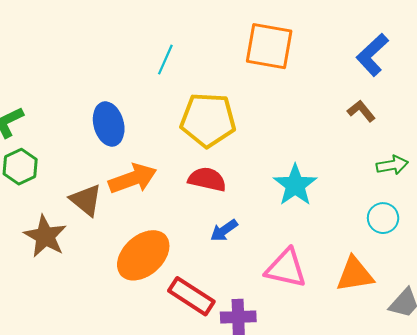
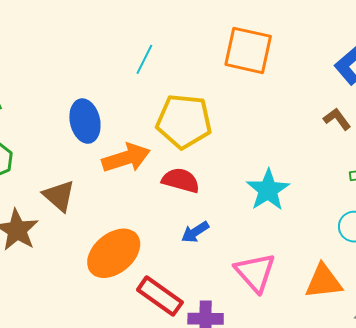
orange arrow: (133, 179) -> (126, 158), moved
pink triangle: (286, 268) -> (255, 272), turned 33

